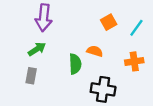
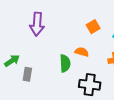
green arrow: (37, 49) -> (12, 61), moved

